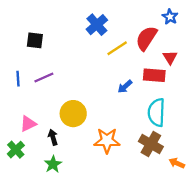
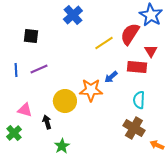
blue star: (170, 17) -> (151, 15), size x1.6
blue cross: (97, 25) -> (73, 15), moved
cyan semicircle: (157, 112) -> (139, 100), size x0.7
pink triangle: (28, 124) -> (25, 110), turned 42
orange star: (107, 141) -> (91, 90), moved
green star: (53, 164) -> (62, 146), moved

